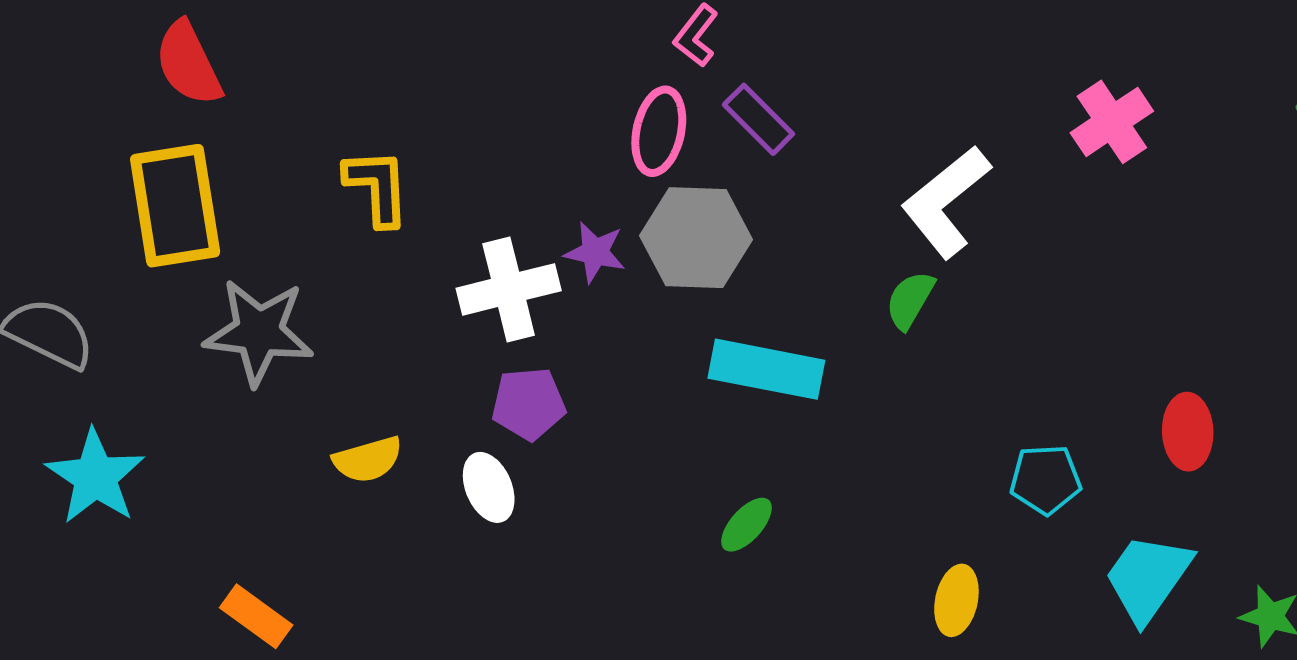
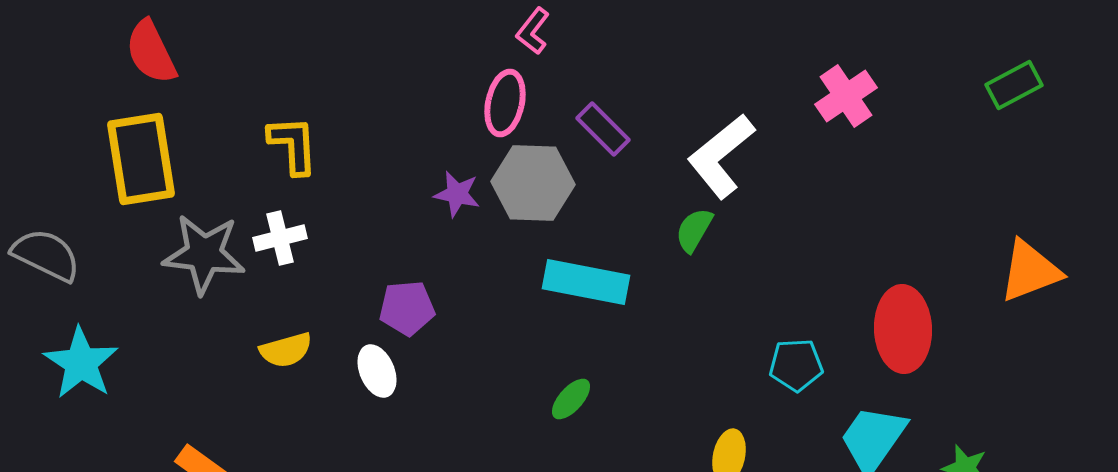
purple rectangle: (758, 119) -> (603, 129), moved
white cross: (509, 289) -> (280, 238), moved, size x0.7
red ellipse: (1188, 432) -> (903, 329), size x1.5

